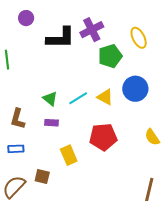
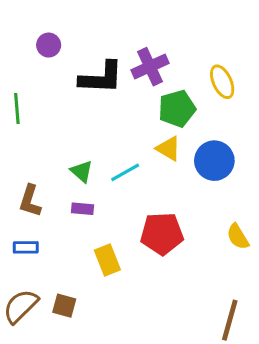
yellow triangle: (105, 97) -> (168, 149), moved
brown square: (42, 176) -> (64, 306), moved

